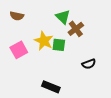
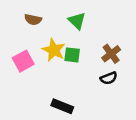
brown semicircle: (17, 16) -> (33, 20), moved
brown cross: (76, 29) -> (111, 54), moved

